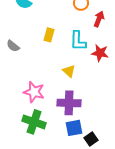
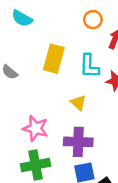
yellow rectangle: (49, 35) -> (54, 59), size x1.6
green cross: (34, 122) -> (35, 165), turned -30

